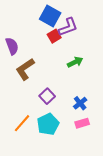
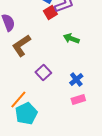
green arrow: (75, 62) -> (71, 38), turned -133
cyan pentagon: (48, 124) -> (26, 114), moved

